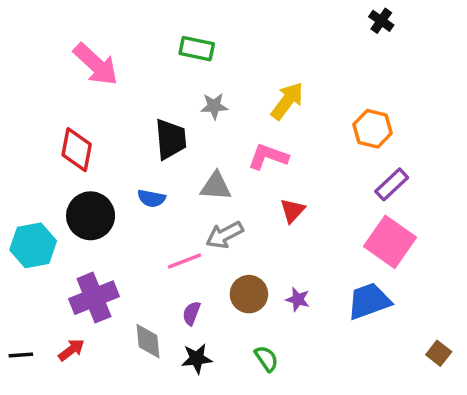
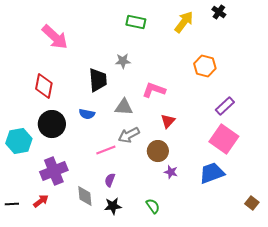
green rectangle: (197, 49) -> (136, 22), moved
yellow arrow: (287, 101) -> (184, 22), moved
orange hexagon: (373, 129) -> (205, 66), moved
brown circle: (249, 294) -> (158, 151), moved

